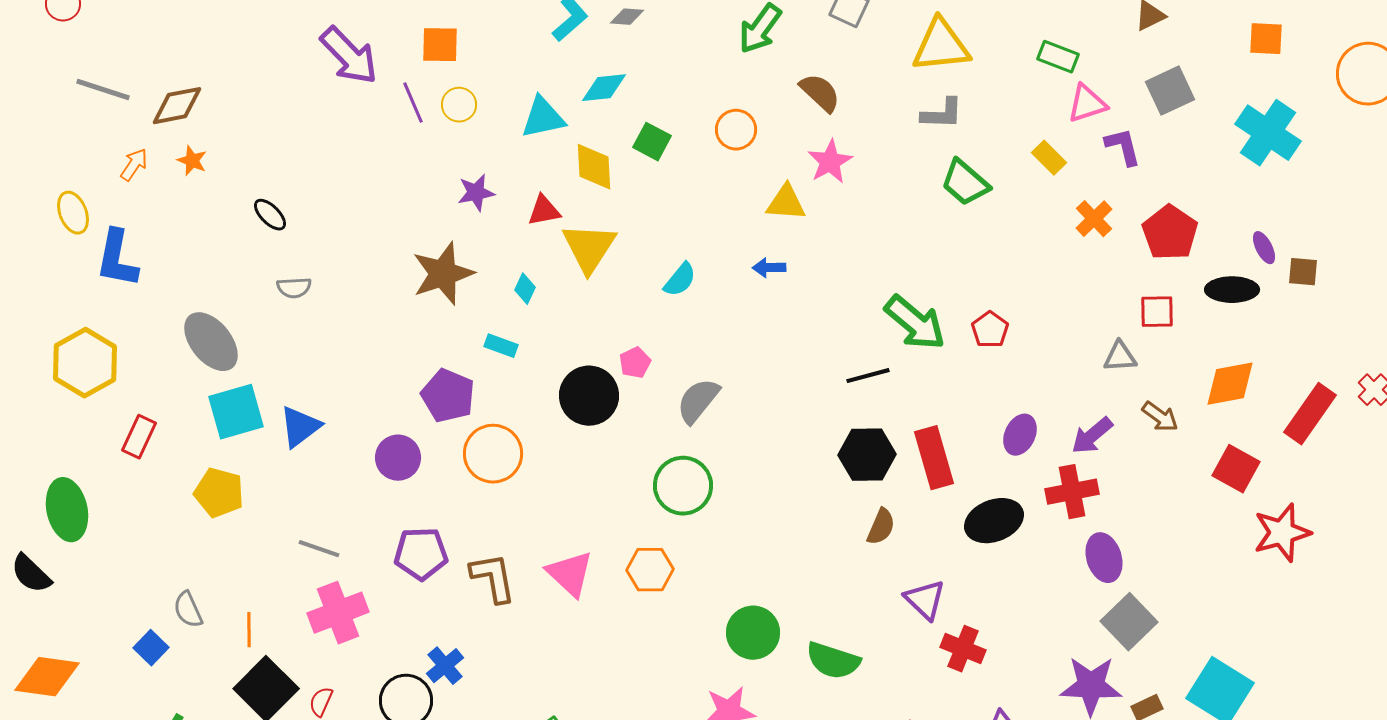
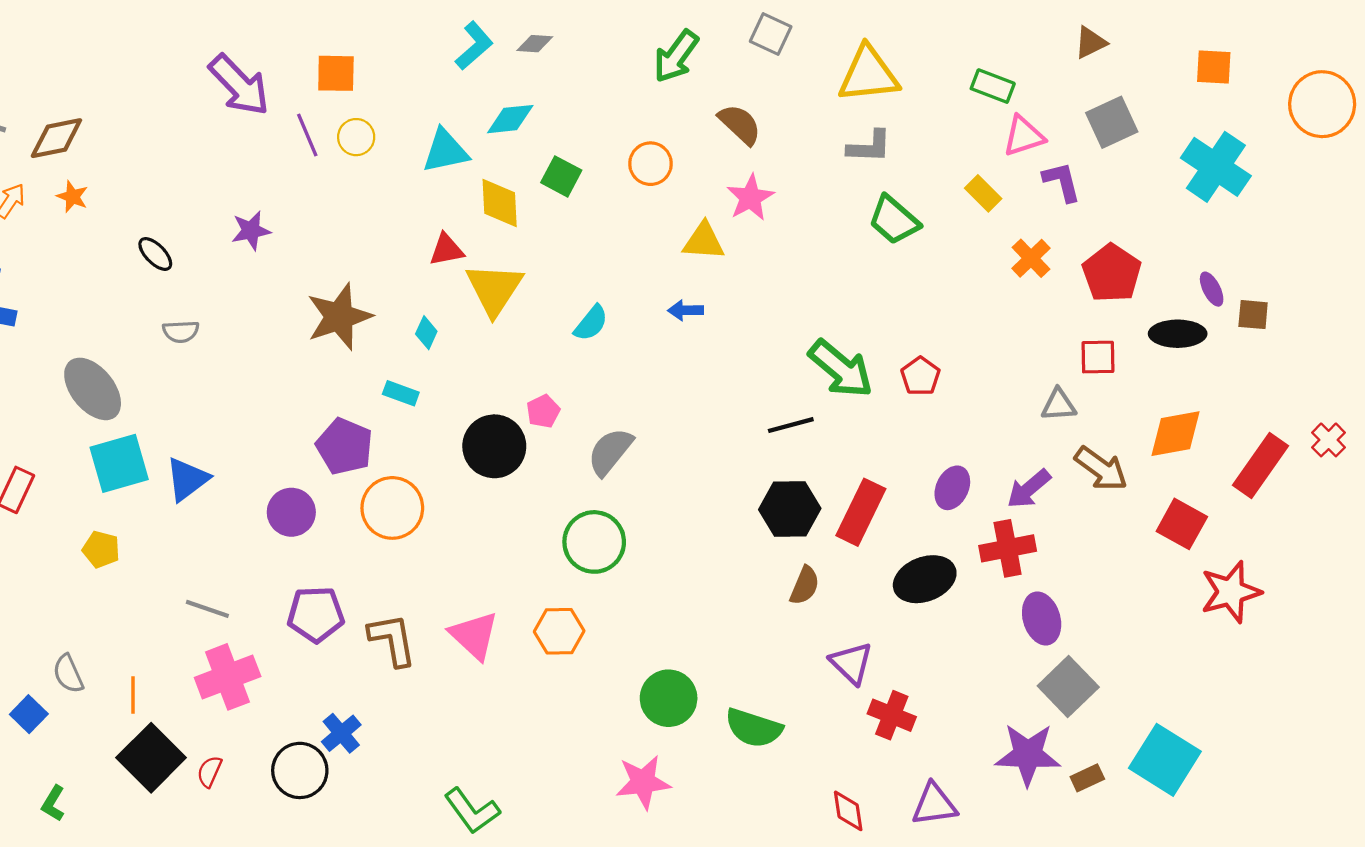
purple star: (476, 193) -> (251, 231), moved
brown arrow: (1160, 417) -> (1101, 469), size x1.4
red rectangle: (934, 458) -> (861, 512), turned 42
yellow pentagon: (219, 493) -> (101, 549), size x0.7

